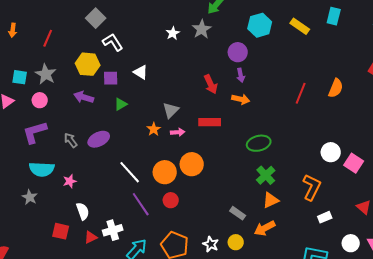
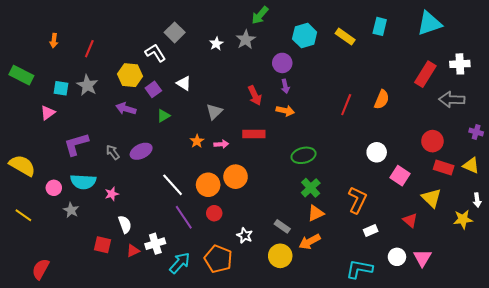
gray square: (96, 18) -> (175, 32), moved
purple square: (111, 78) -> (153, 89), turned -35
pink circle: (40, 100) -> (54, 188), moved
gray triangle: (171, 110) -> (214, 112), moved
white circle: (331, 152) -> (377, 152), moved
yellow circle: (236, 242) -> (280, 256), size x1.5
white star: (211, 244) -> (245, 236), moved

